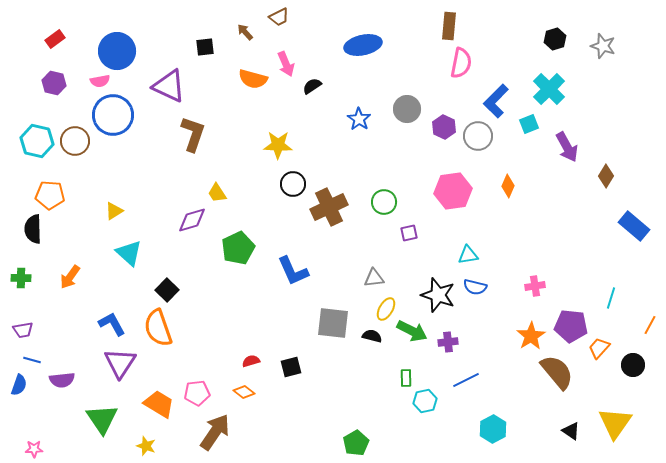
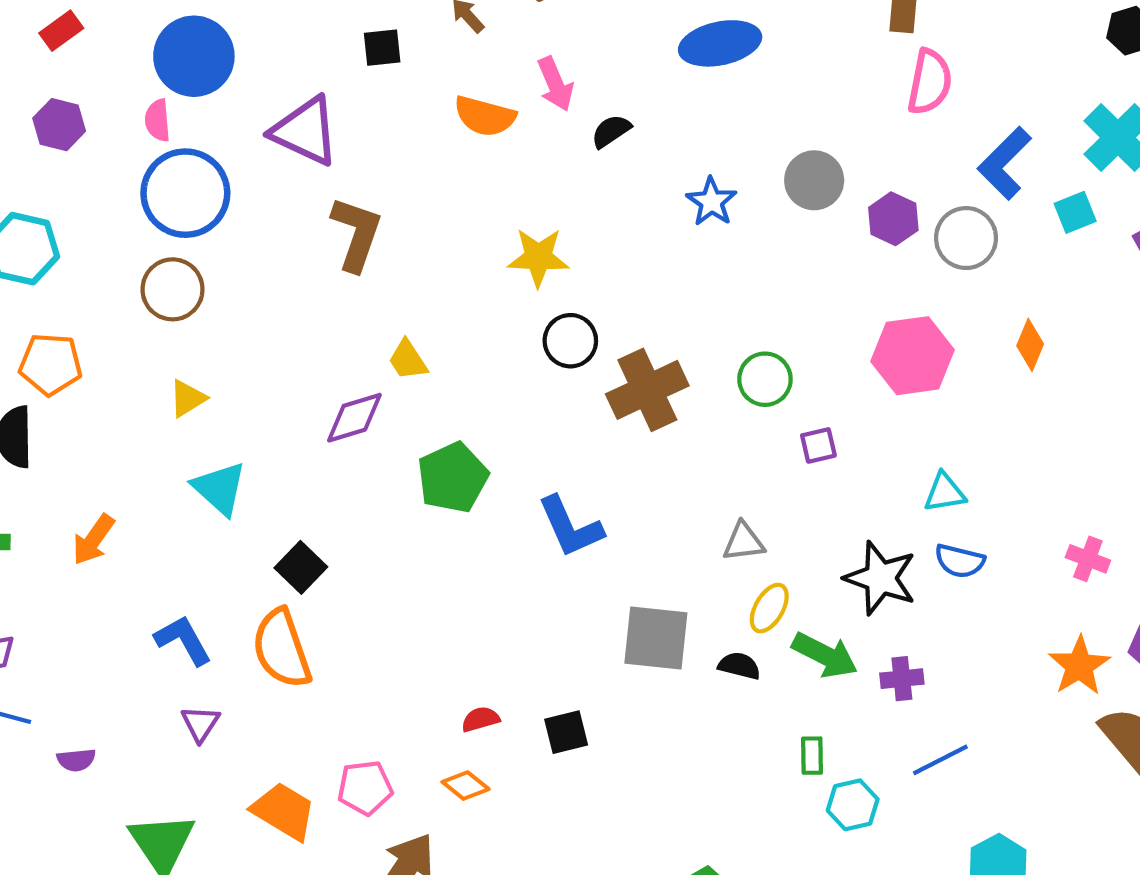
pink semicircle: (100, 81) -> (158, 120), turned 96
brown circle: (75, 141) -> (173, 289), moved
pink cross: (535, 286) -> (1088, 559), turned 30
purple triangle: (120, 363) -> (200, 724), size x0.6
purple semicircle: (62, 380) -> (76, 760), size x0.7

